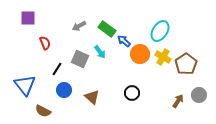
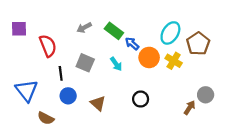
purple square: (28, 18) -> (19, 29), moved
red semicircle: (45, 43) -> (48, 46), size x1.5
cyan arrow: (100, 52) -> (116, 64), moved
brown pentagon: (186, 64) -> (198, 44), moved
black line: (57, 69) -> (61, 73), turned -40
gray circle: (199, 95) -> (206, 95), moved

